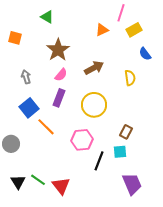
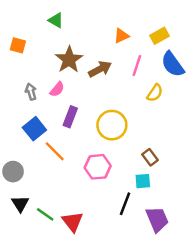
pink line: (121, 13) -> (137, 66), moved
blue semicircle: (145, 54) -> (173, 64), size x1.6
brown arrow: (94, 68) -> (100, 69), moved
pink semicircle: (61, 75) -> (57, 89), moved
yellow semicircle: (130, 78) -> (155, 93), turned 42
brown rectangle: (126, 132) -> (150, 157), turned -64
black line: (99, 161) -> (125, 204), moved
black triangle: (18, 182) -> (20, 204), moved

